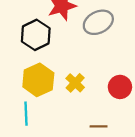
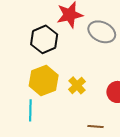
gray ellipse: (98, 22) -> (102, 32), turned 48

